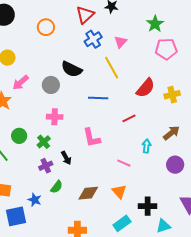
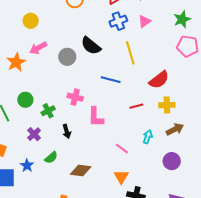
pink triangle: (120, 42) -> (144, 21), moved
yellow cross: (172, 95) -> (167, 105), moved
pink cross: (55, 117) -> (75, 97), moved
purple cross: (46, 166) -> (34, 134), moved, turned -32
orange triangle: (119, 192) -> (121, 177), moved

